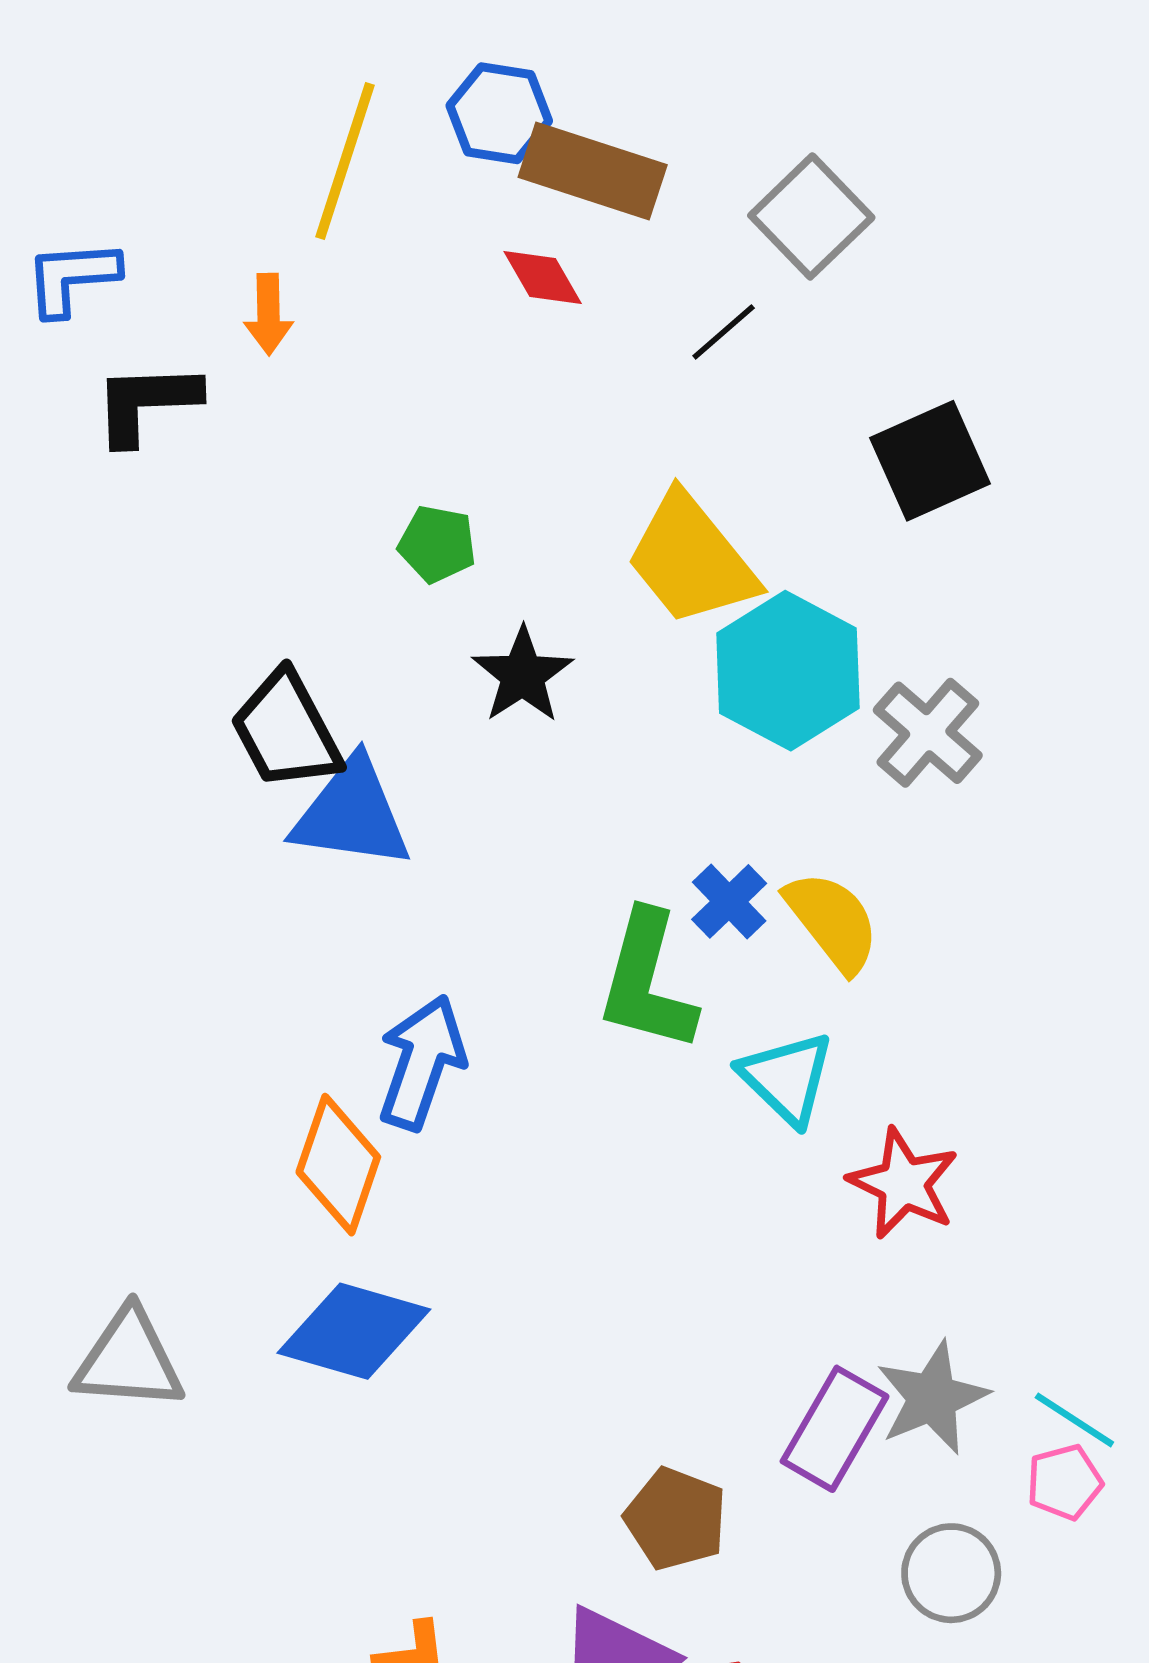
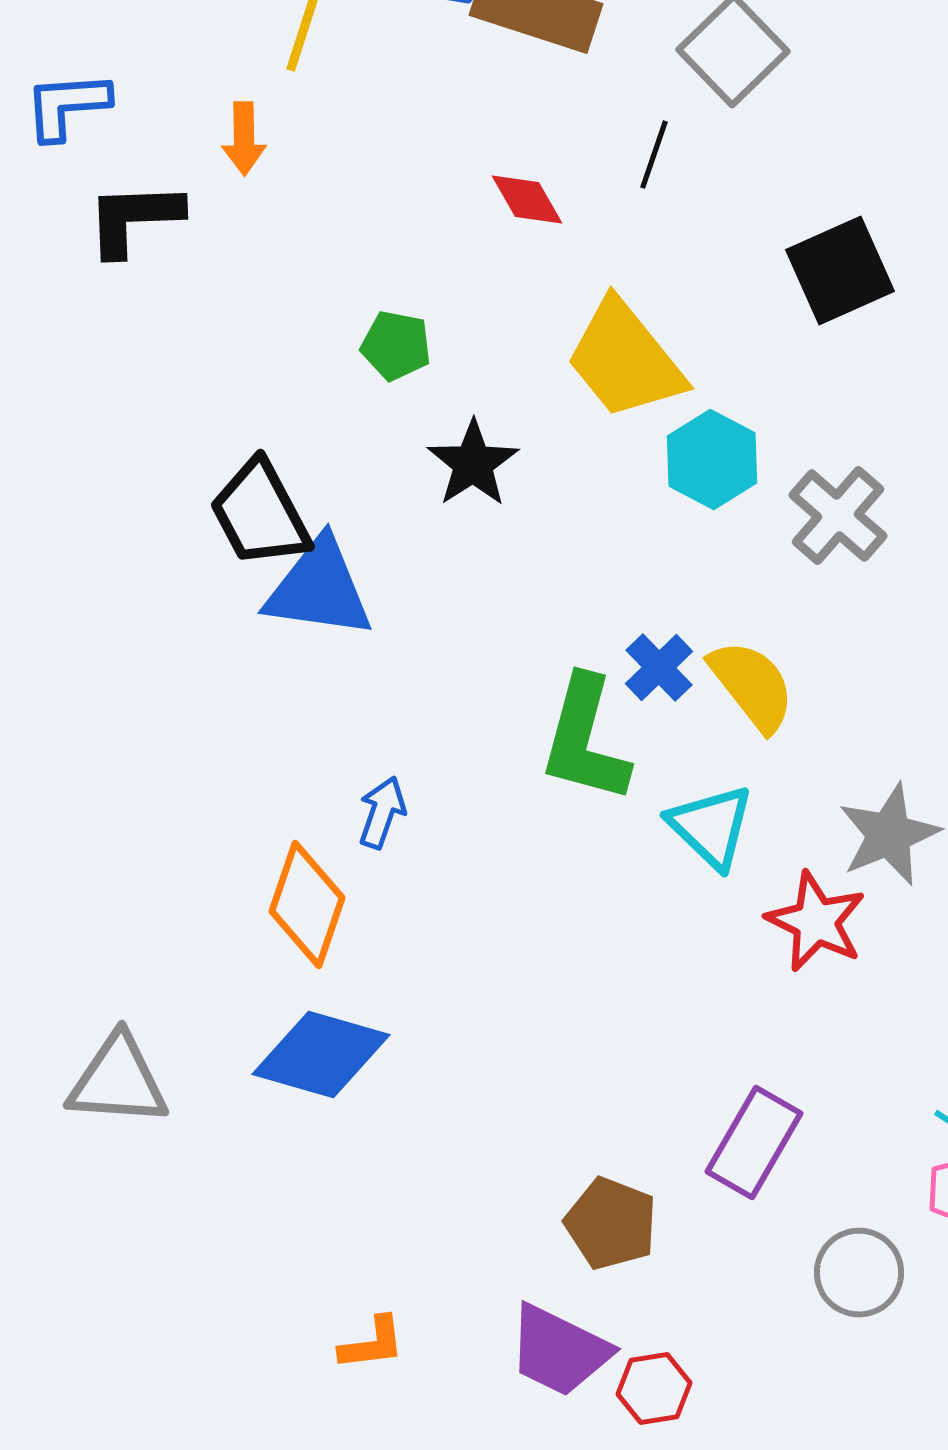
red diamond: (543, 278) -> (527, 200), moved
black line: (724, 332) -> (654, 155), turned -30
cyan hexagon: (788, 671) -> (712, 460), size x0.7
blue arrow: (422, 1062) -> (382, 813), size x0.6
gray star: (932, 1398) -> (889, 835), moved

